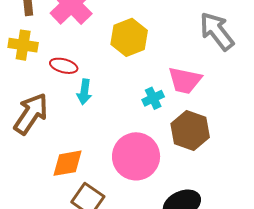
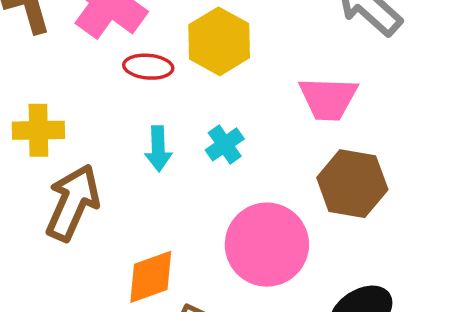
yellow cross: (23, 45) -> (38, 130), moved
red ellipse: (64, 66) -> (148, 67), moved
cyan cross: (153, 98) -> (225, 144), moved

